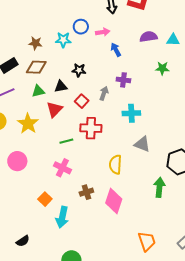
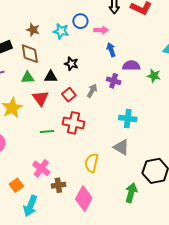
purple semicircle: (148, 37) -> (131, 66), moved
brown diamond: (36, 67) -> (30, 54), turned 70
red triangle: (54, 109) -> (41, 98), turned -30
cyan cross: (131, 113) -> (128, 119), moved
pink cross: (62, 168) -> (41, 168), moved

